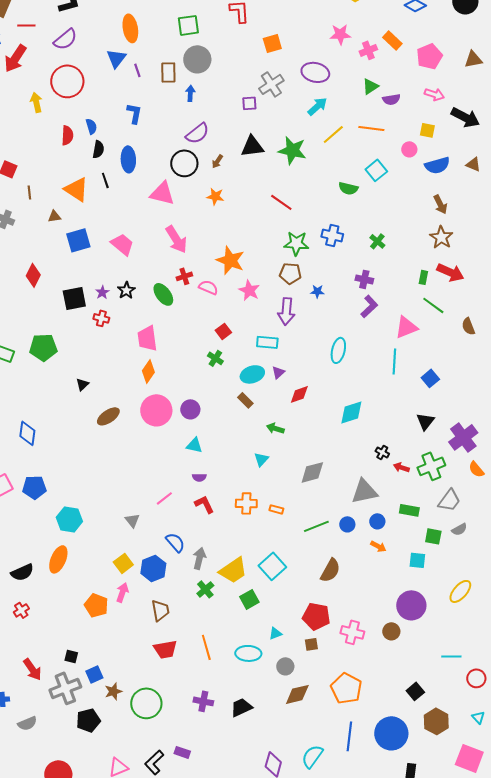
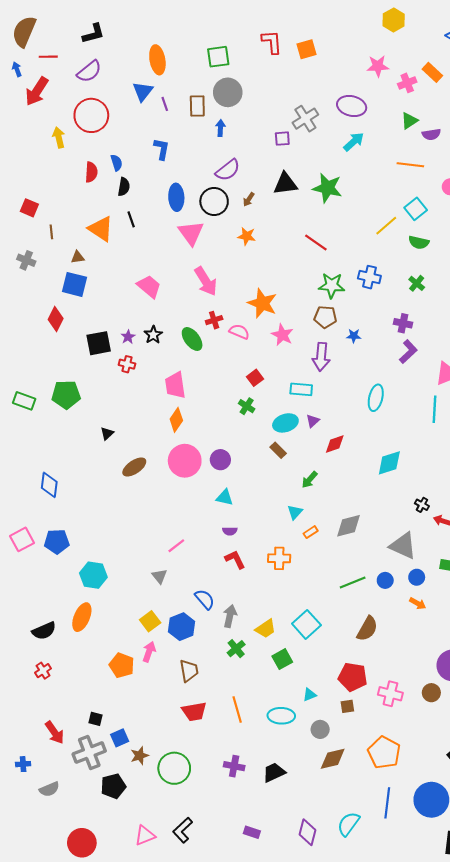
orange square: (272, 43) -> (306, 49), moved
yellow line: (333, 134) -> (386, 226), moved
blue ellipse: (128, 159) -> (176, 197), moved
green semicircle: (348, 188) -> (419, 242), moved
pink triangle: (162, 193) -> (191, 233), turned 40
blue square: (78, 240) -> (75, 284), moved, turned 30
green arrow: (275, 428) -> (310, 480), turned -66
gray triangle: (364, 491) -> (403, 546), turned 36
pink line: (164, 498) -> (176, 546), moved
orange rectangle: (276, 509) -> (311, 532), moved, turned -48
yellow trapezoid: (233, 570) -> (266, 629), size x0.7
purple rectangle: (182, 752) -> (252, 832), moved

